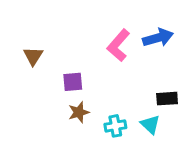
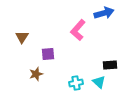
blue arrow: (158, 38) -> (104, 13), moved
brown star: (79, 112) -> (36, 74), moved

